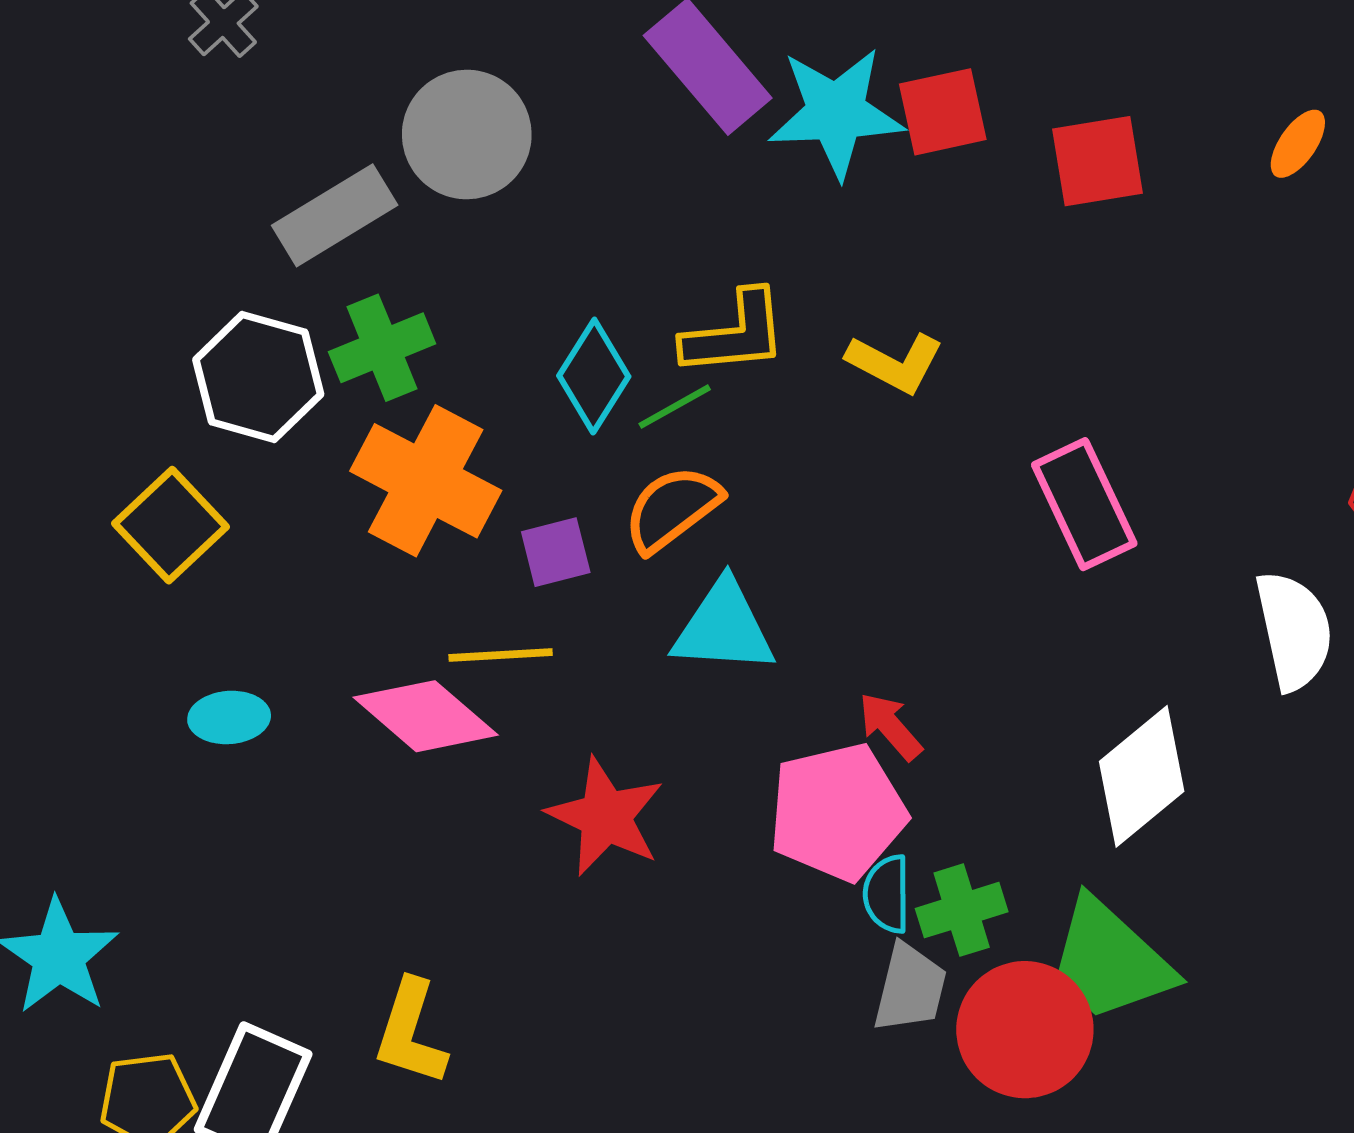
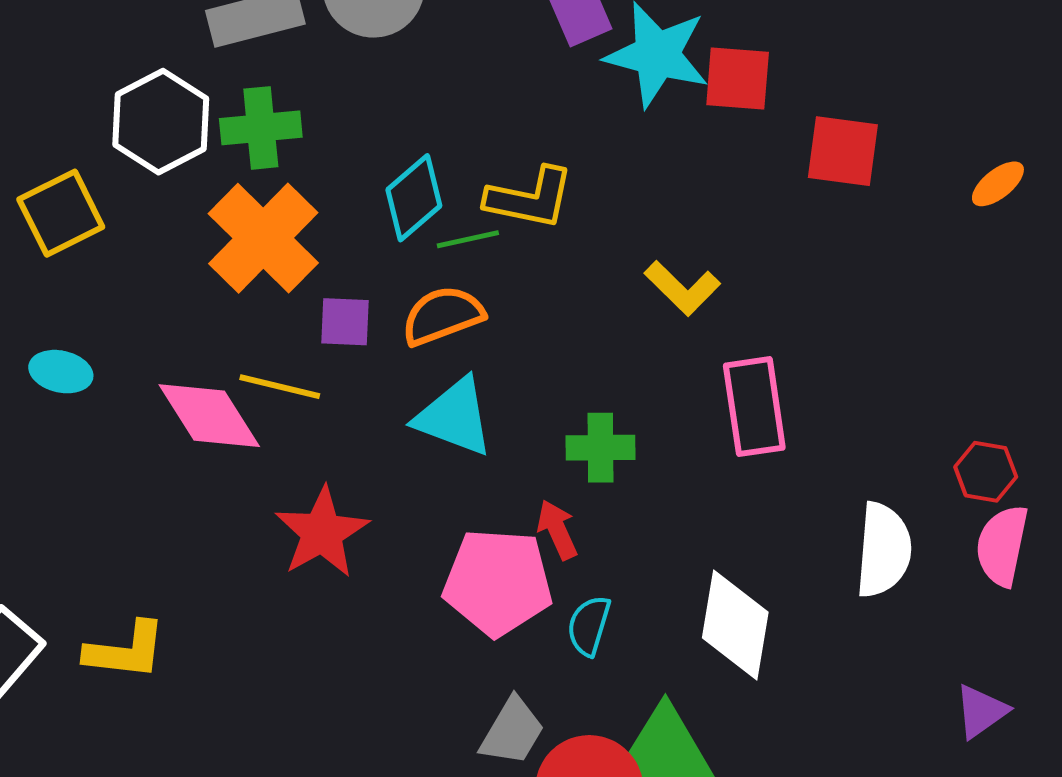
yellow L-shape: (895, 363) -> (682, 288), moved
white diamond: (1142, 776) -> (735, 625), turned -58
cyan semicircle: (887, 894) -> (589, 626), moved
green cross: (962, 910) -> (601, 448), moved
yellow L-shape: (411, 1032) -> (126, 651), turned -118

